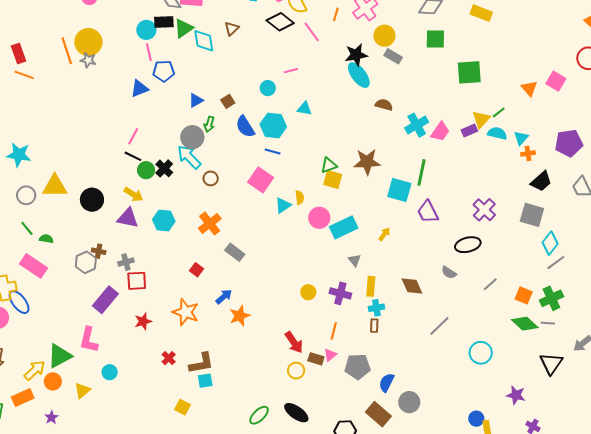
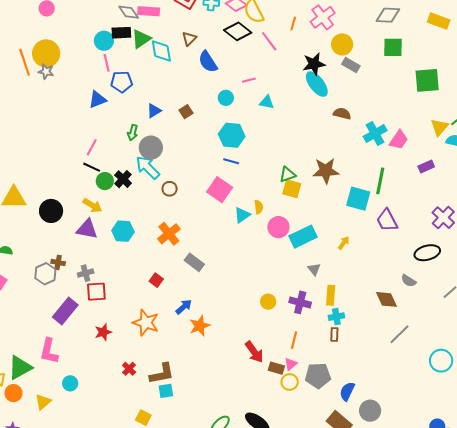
cyan triangle: (304, 109) -> (267, 102), moved
green arrow: (209, 124) -> (133, 133), moved
blue semicircle: (245, 127) -> (208, 62), moved
purple rectangle: (469, 131) -> (426, 167), moved
brown diamond: (412, 286) -> (386, 299), moved
yellow circle: (296, 371) -> (290, 382), moved

